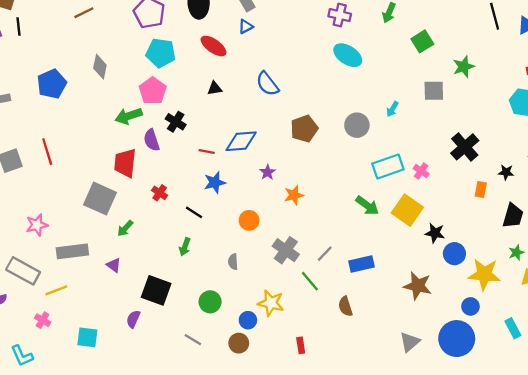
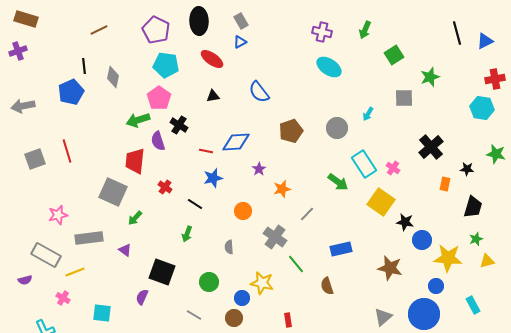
black line: (18, 27) -> (84, 66), moved
cyan rectangle: (388, 166) -> (364, 164), turned 76
green arrow: (367, 205) -> (338, 182), moved
gray line: (325, 254) -> (307, 214), moved

